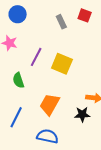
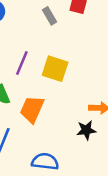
orange trapezoid: (50, 104) -> (32, 109), moved

